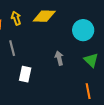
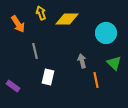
yellow arrow: (16, 18) -> (41, 13), moved
orange line: (88, 91) -> (96, 80), moved

